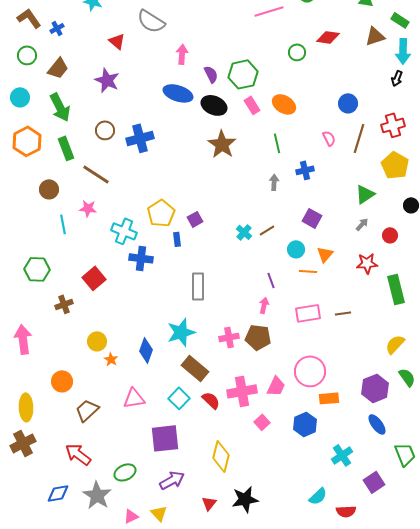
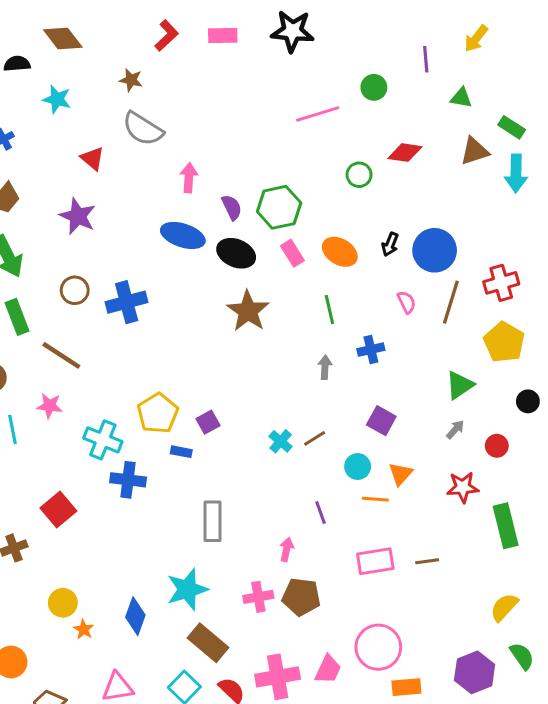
black arrow: (397, 78) -> (390, 244), moved
blue circle: (348, 103) -> (435, 250), size x1.5
blue rectangle: (177, 239) -> (181, 452), turned -72
pink arrow: (264, 305) -> (286, 549), moved

